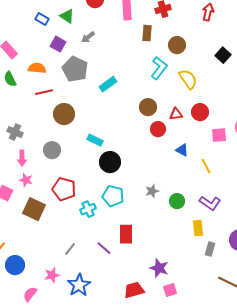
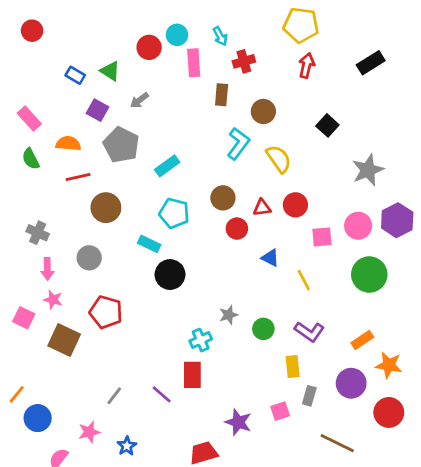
cyan pentagon: (113, 196) -> (174, 213), moved
cyan cross: (88, 209) -> (201, 340), moved
blue star: (79, 285) -> (127, 446), size x0.6
pink square: (170, 290) -> (280, 411), moved

